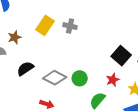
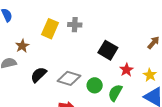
black square: (121, 56) -> (108, 50), moved
green circle: (80, 78) -> (95, 85), moved

